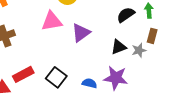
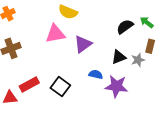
green arrow: (149, 11) -> (147, 22), turned -48
blue semicircle: (89, 83) -> (96, 74), moved

